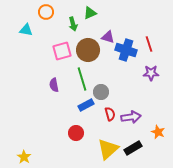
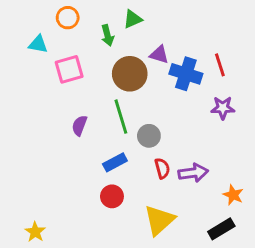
pink square: (62, 51) -> (69, 69), moved
purple semicircle: (54, 85) -> (79, 125), turned 32
blue rectangle: (86, 105) -> (115, 162), moved
black rectangle: (133, 148) -> (221, 229), moved

